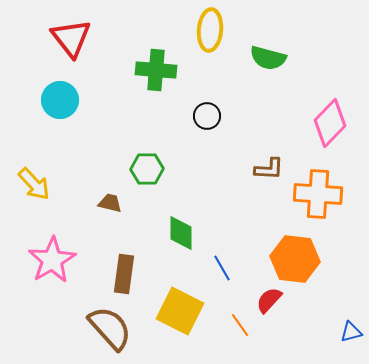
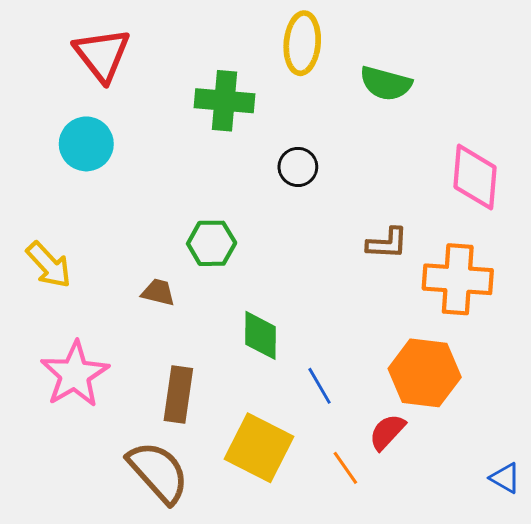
pink diamond: (330, 123) -> (475, 177), turned -39
blue triangle: (351, 332) -> (505, 478), turned 45

